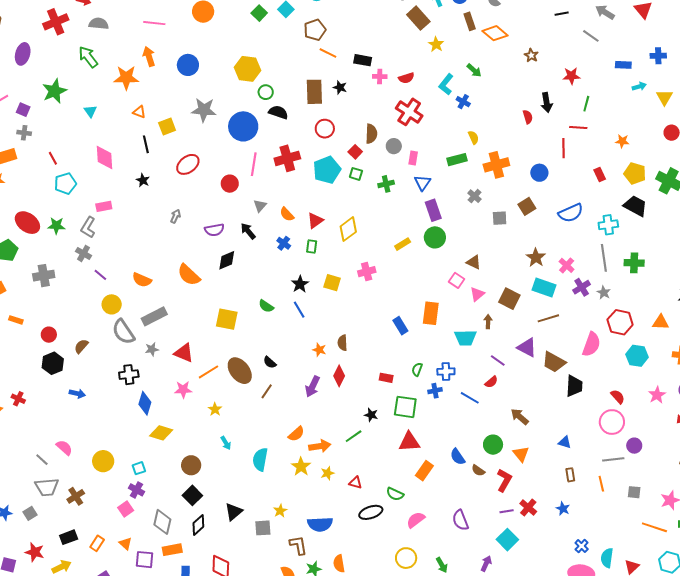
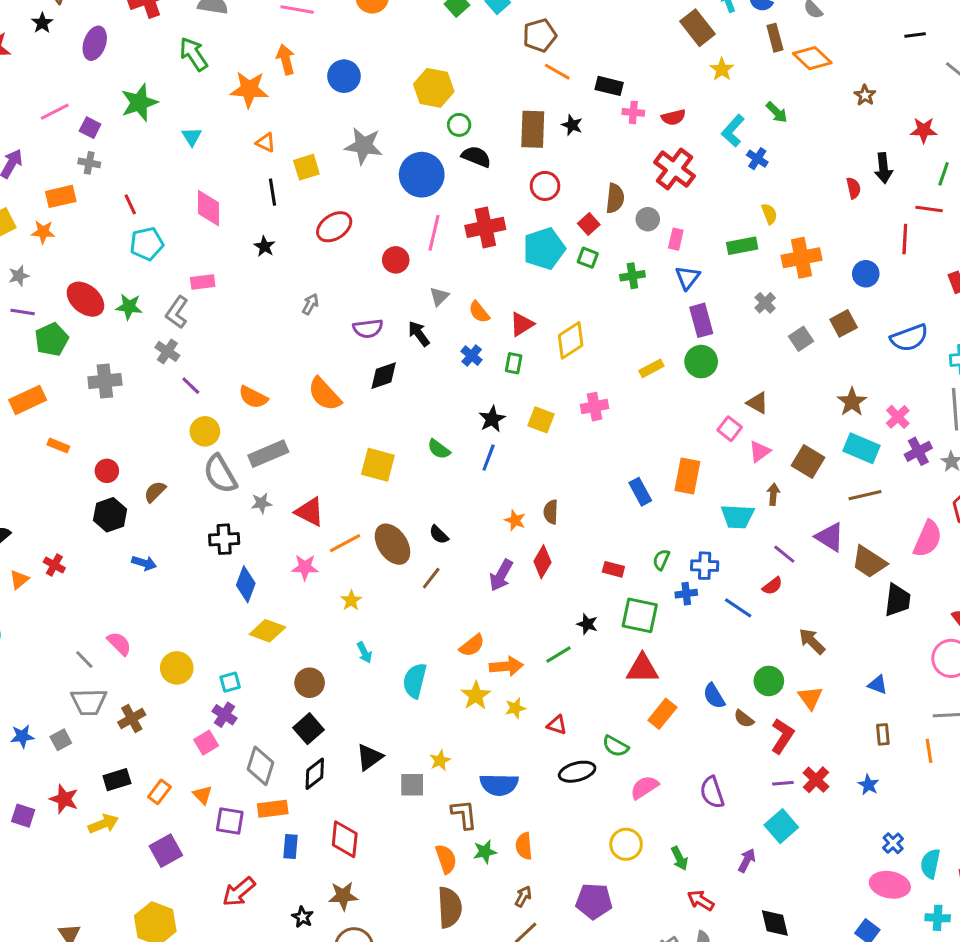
gray square: (500, 218) -> (801, 339), turned -35
blue line: (299, 310) -> (489, 458), turned 48

